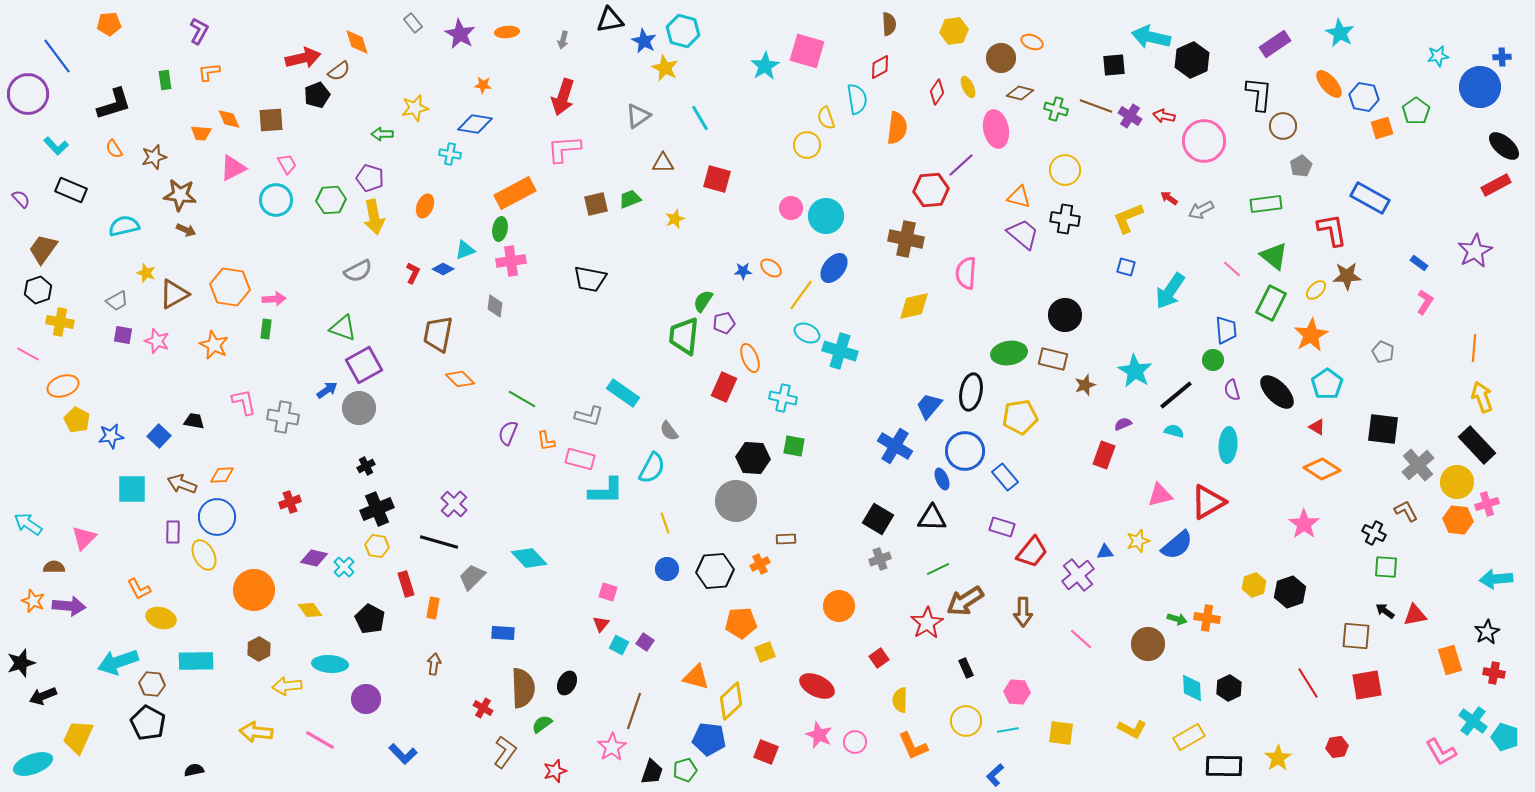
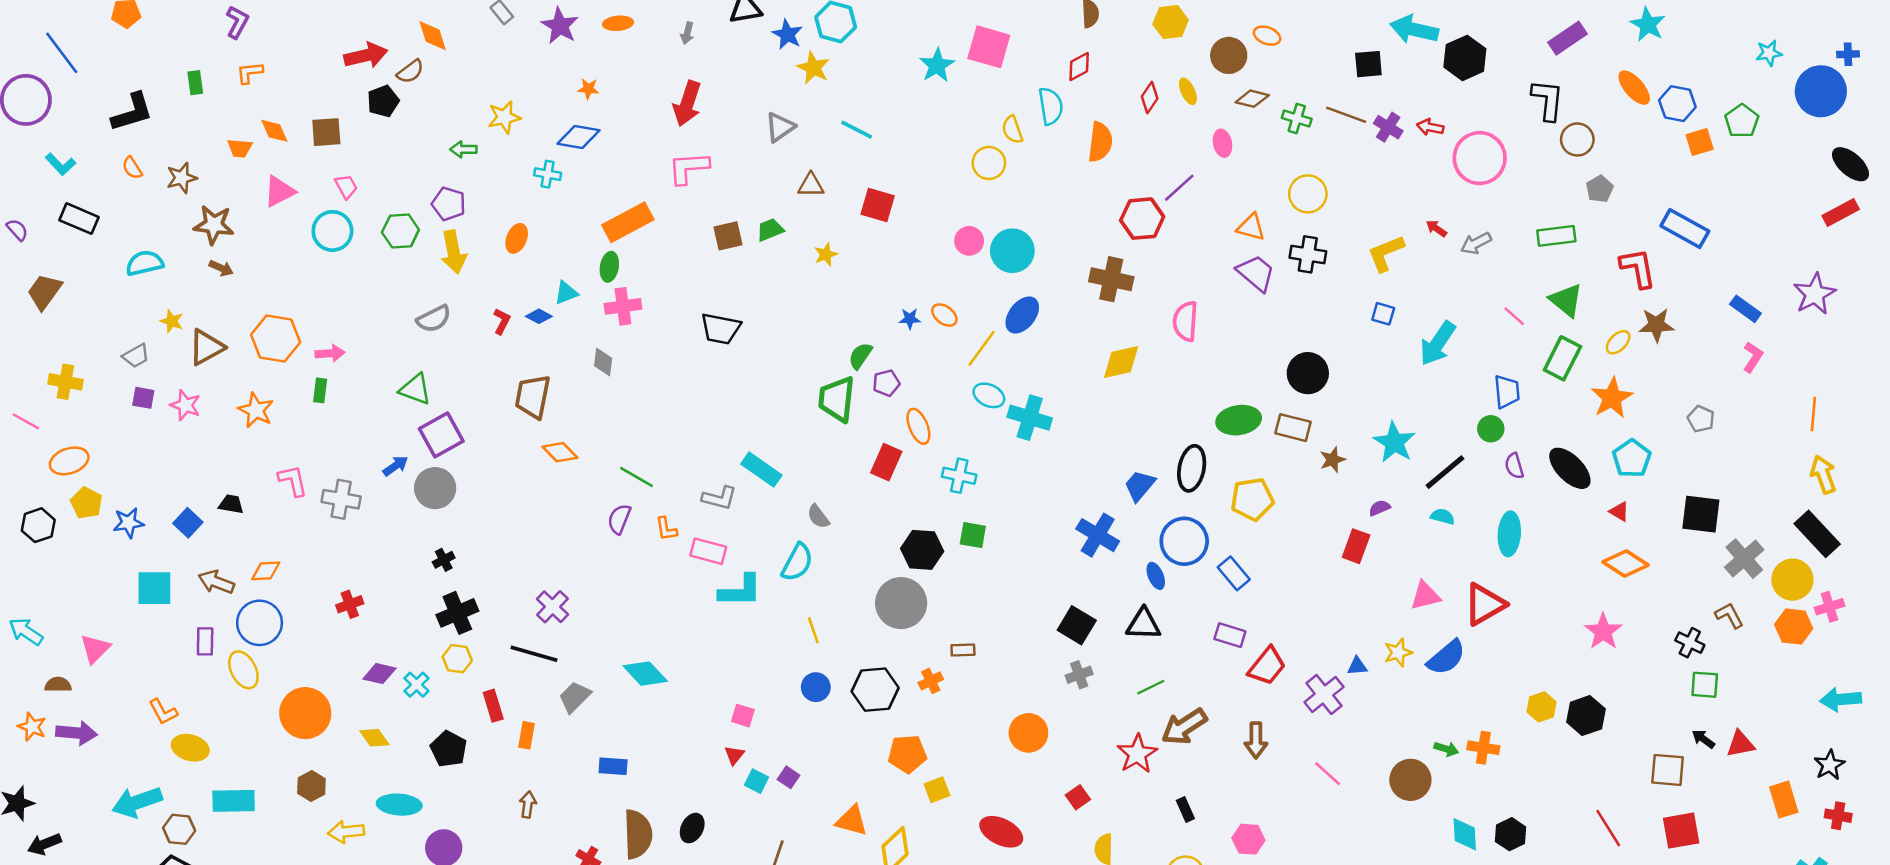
cyan line: (700, 118) -> (857, 130), turned -32
pink ellipse: (996, 129) -> (1223, 143), size x0.6
blue rectangle: (1419, 263) -> (1745, 309), size x1.4
black hexagon: (38, 290) -> (38, 525), moved

